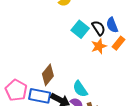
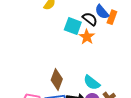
orange rectangle: (118, 43) -> (112, 17), moved
orange star: (99, 46) -> (87, 37), moved

